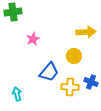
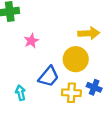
yellow circle: (74, 56) -> (76, 59), size x1.5
cyan arrow: (17, 94) -> (20, 93), moved

